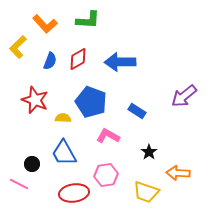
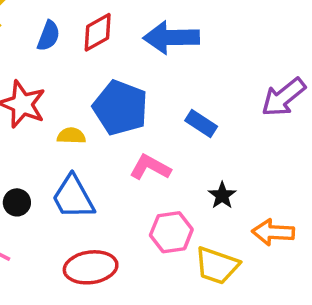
black circle: (32, 164) -> (17, 202), moved
pink hexagon: (106, 175) -> (171, 232), moved

